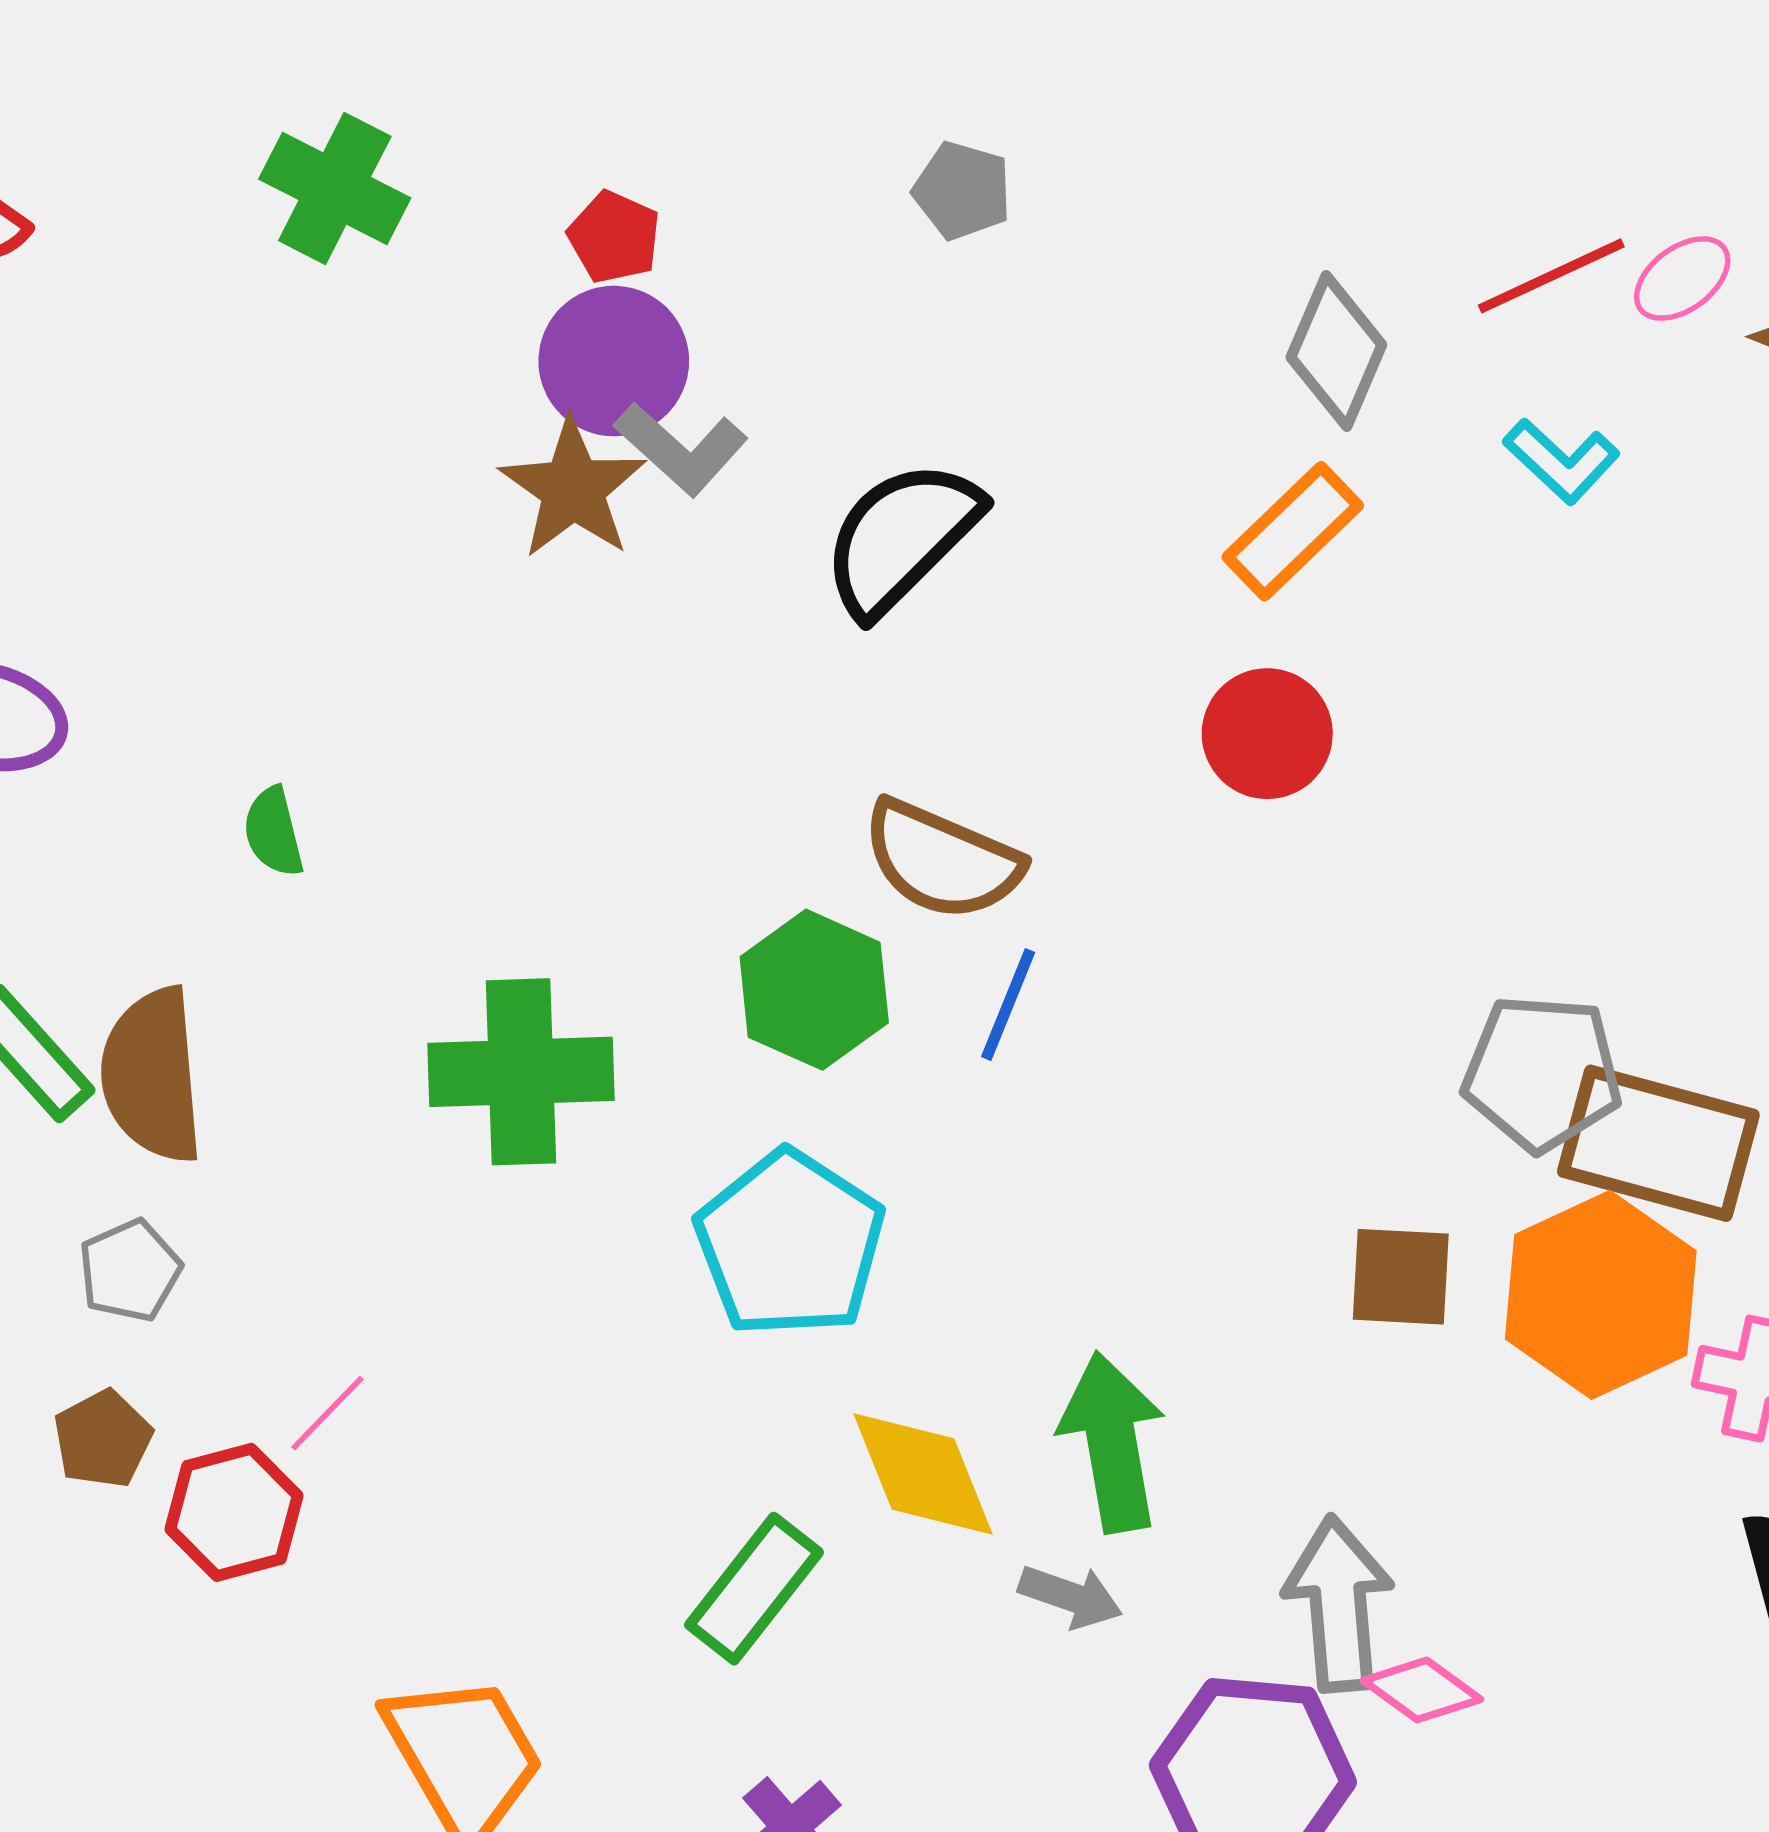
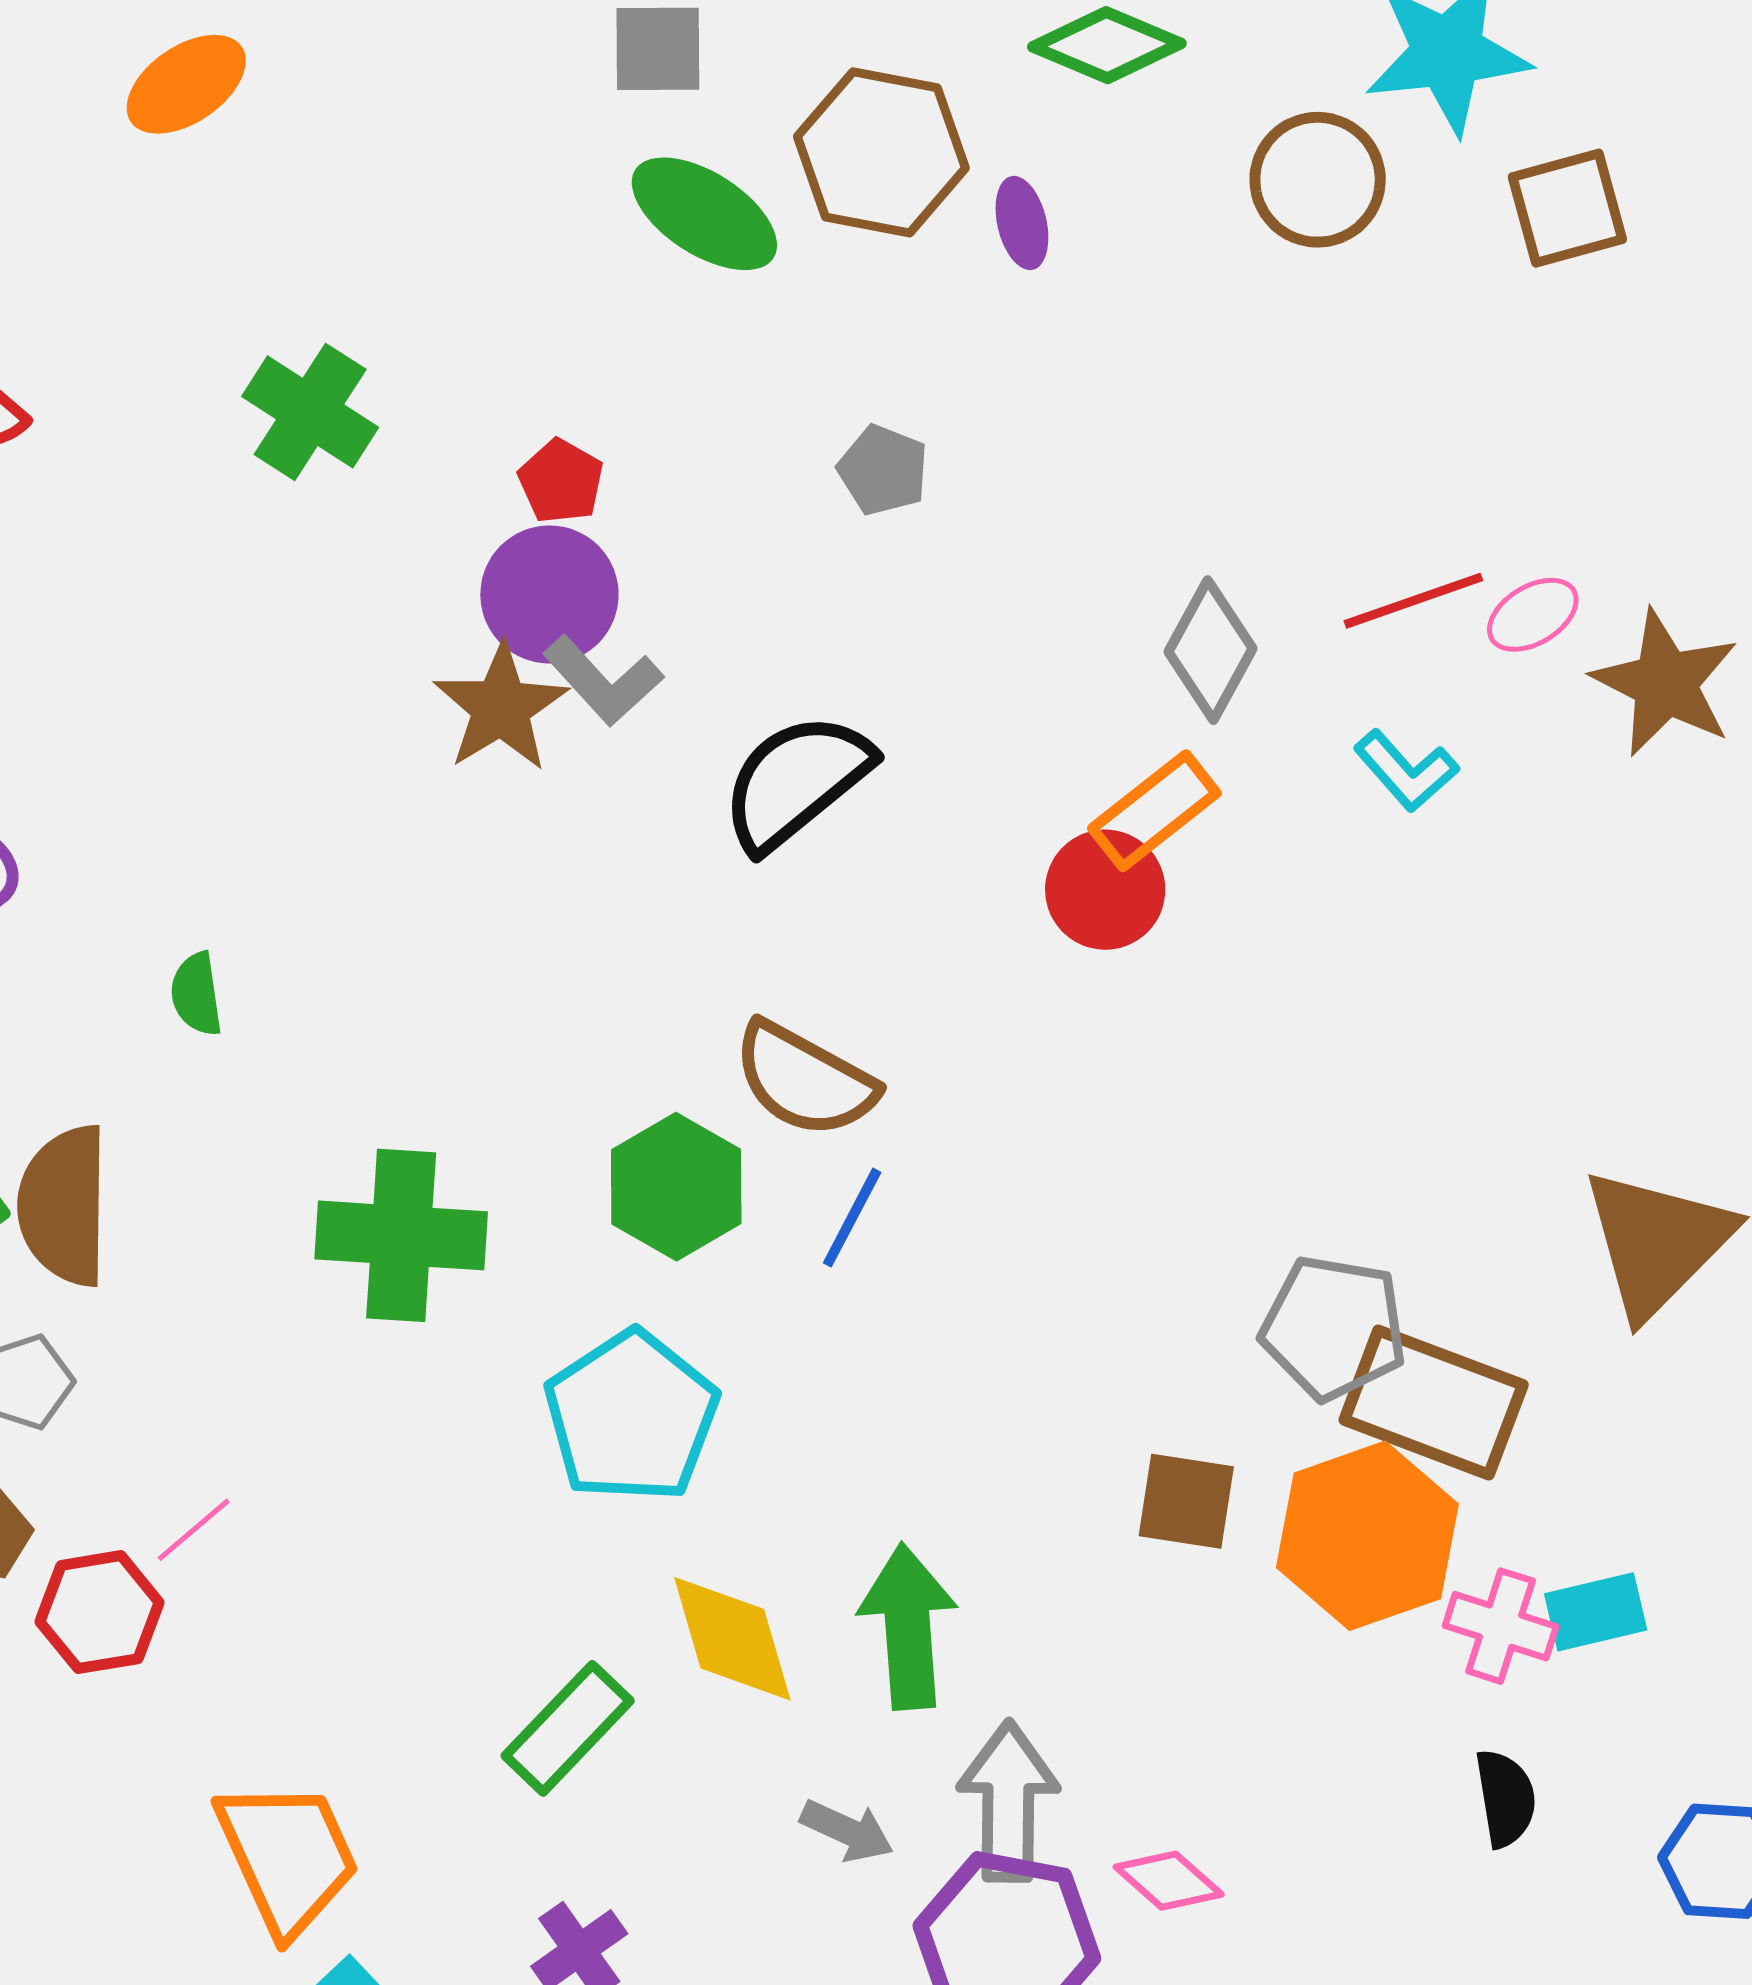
red circle: (1267, 734) -> (1105, 890), moved
gray arrow: (1070, 1596) -> (847, 1831), moved
gray arrow: (1338, 1604) -> (1008, 1801), moved

